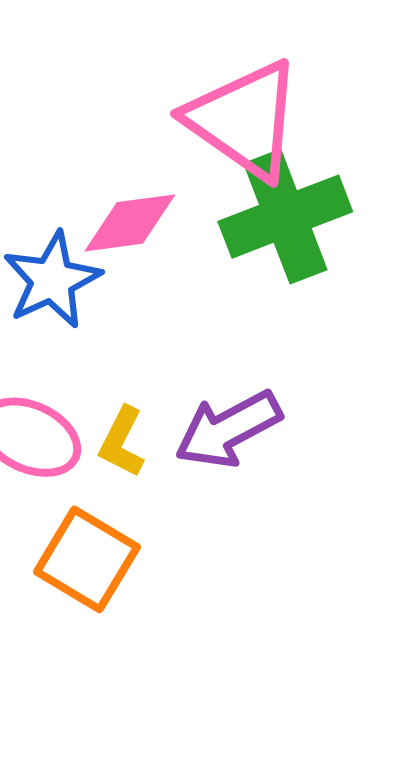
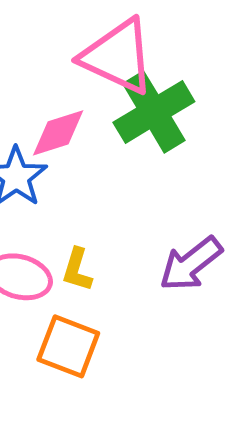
purple arrow: (228, 429) -> (191, 264), moved

